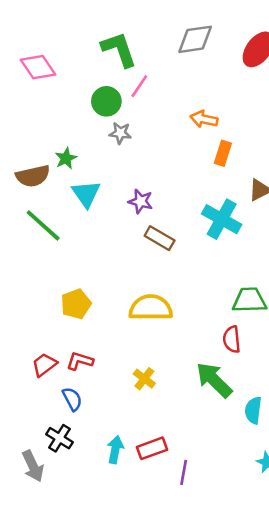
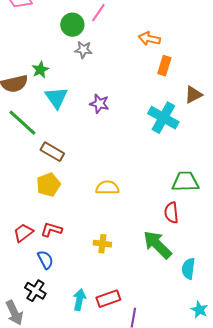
brown rectangle: (160, 238) -> (52, 152), moved
yellow semicircle: (151, 308) -> (107, 188), size x0.7
yellow cross: (144, 379) -> (102, 244), turned -30

